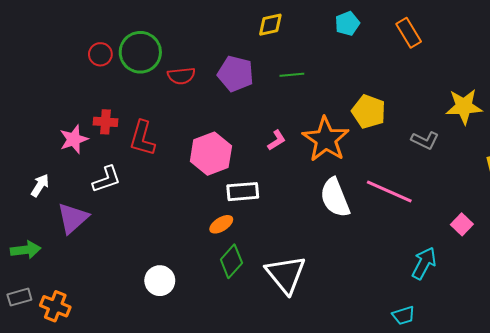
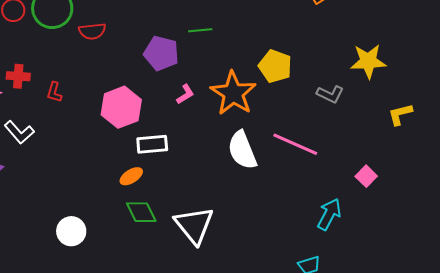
purple pentagon: (236, 74) -> (161, 53), moved
red L-shape: (142, 138) -> (54, 92), size x0.6
white L-shape: (107, 179) -> (19, 132), turned 68
green diamond: (231, 261) -> (141, 212), turned -68

